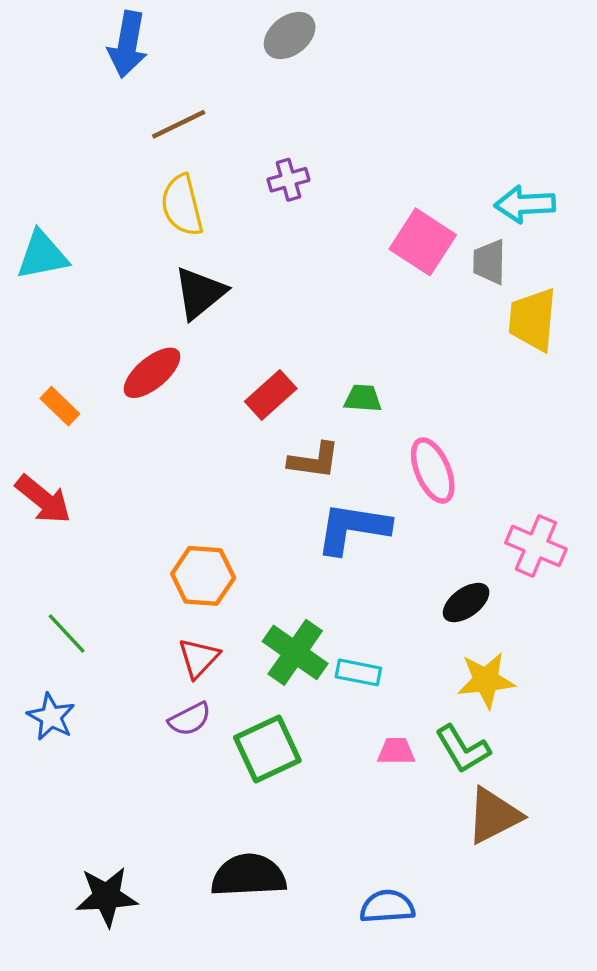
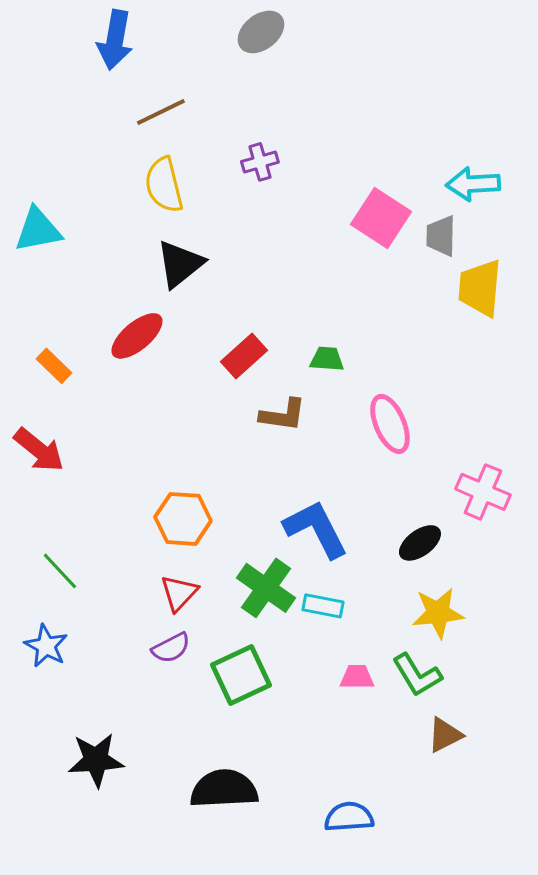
blue L-shape: (353, 528) -> (316, 529), moved, turned 54
brown triangle: (494, 816) -> (445, 735), size x0.7
black star: (107, 897) -> (96, 760), moved

